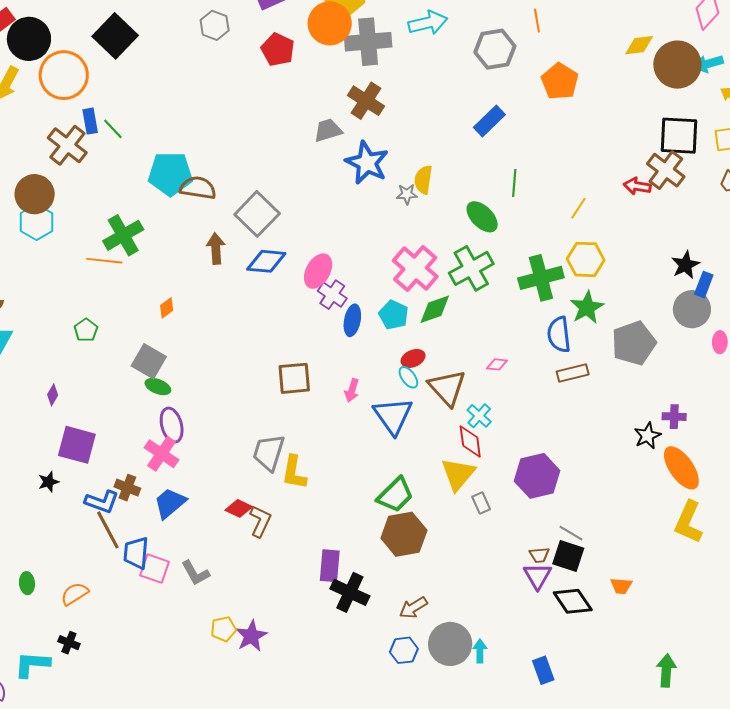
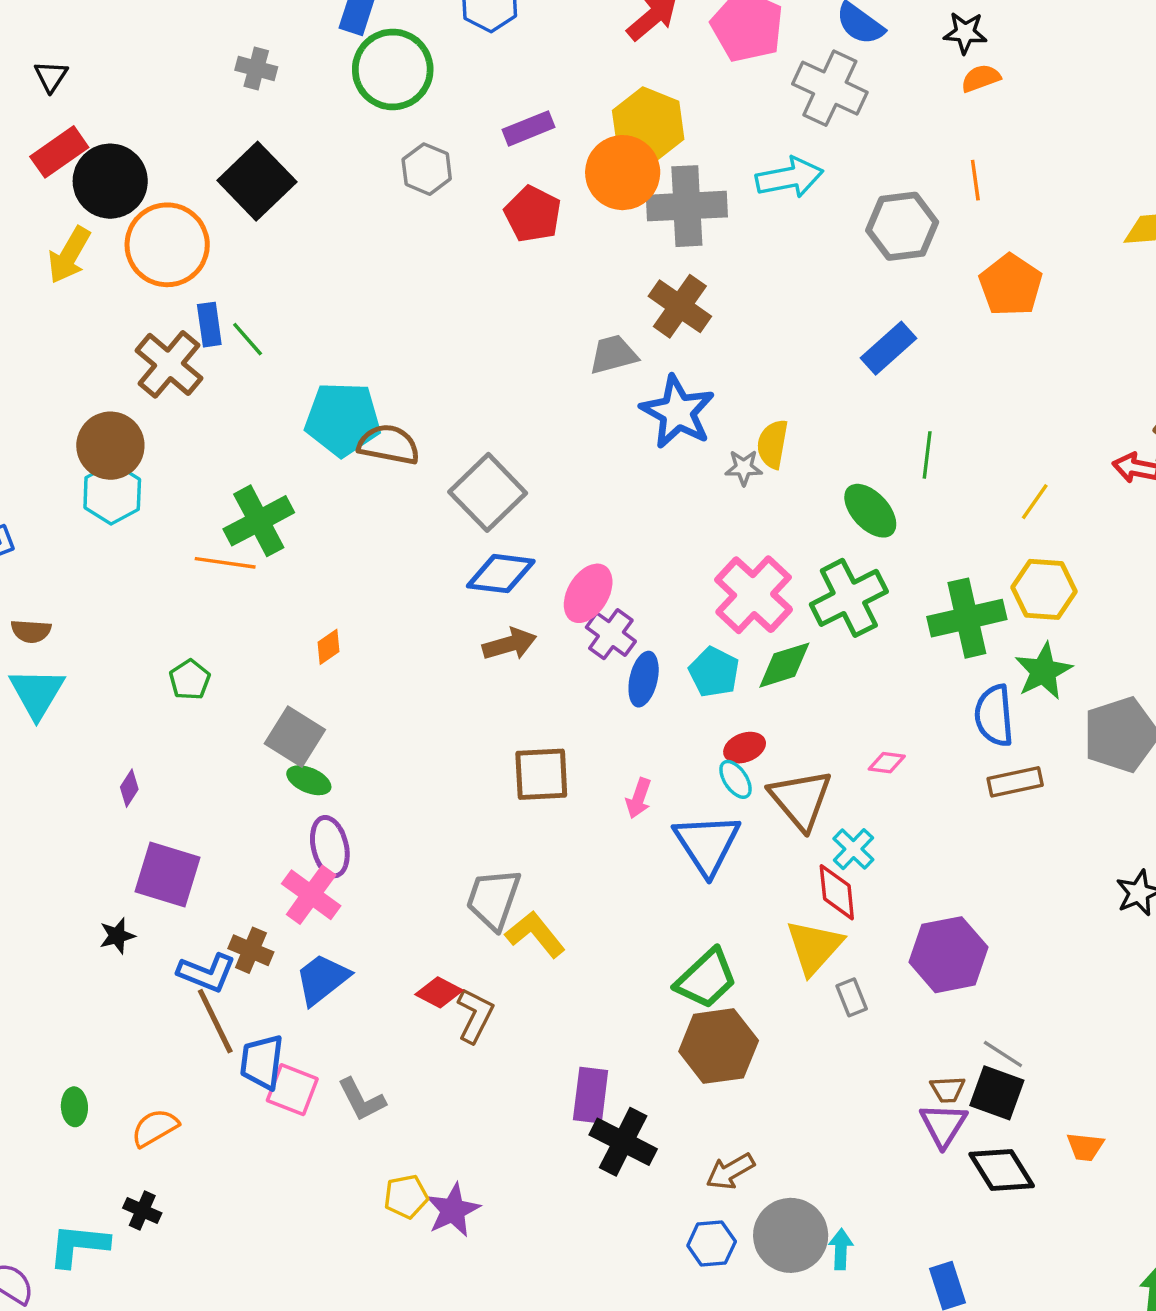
brown arrow: (216, 249) -> (509, 644), moved, turned 76
yellow L-shape: (294, 472) -> (535, 934), turned 129

